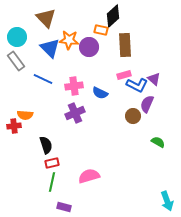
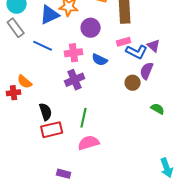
purple circle: (89, 47) -> (91, 28), moved
blue triangle: (50, 48) -> (50, 15), turned 50
orange semicircle: (25, 115) -> (25, 82), turned 35
red rectangle: (52, 163) -> (52, 130), size x1.5
green line: (52, 182) -> (84, 118), moved

